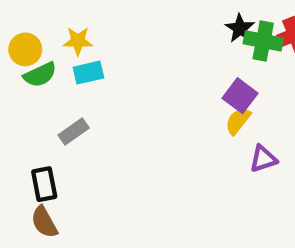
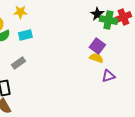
yellow star: (78, 41) -> (20, 12), moved
yellow semicircle: (238, 121) -> (96, 58), turned 72

